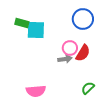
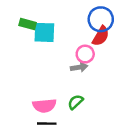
red semicircle: (83, 53) -> (101, 36), moved
green semicircle: (88, 88) -> (76, 102), moved

